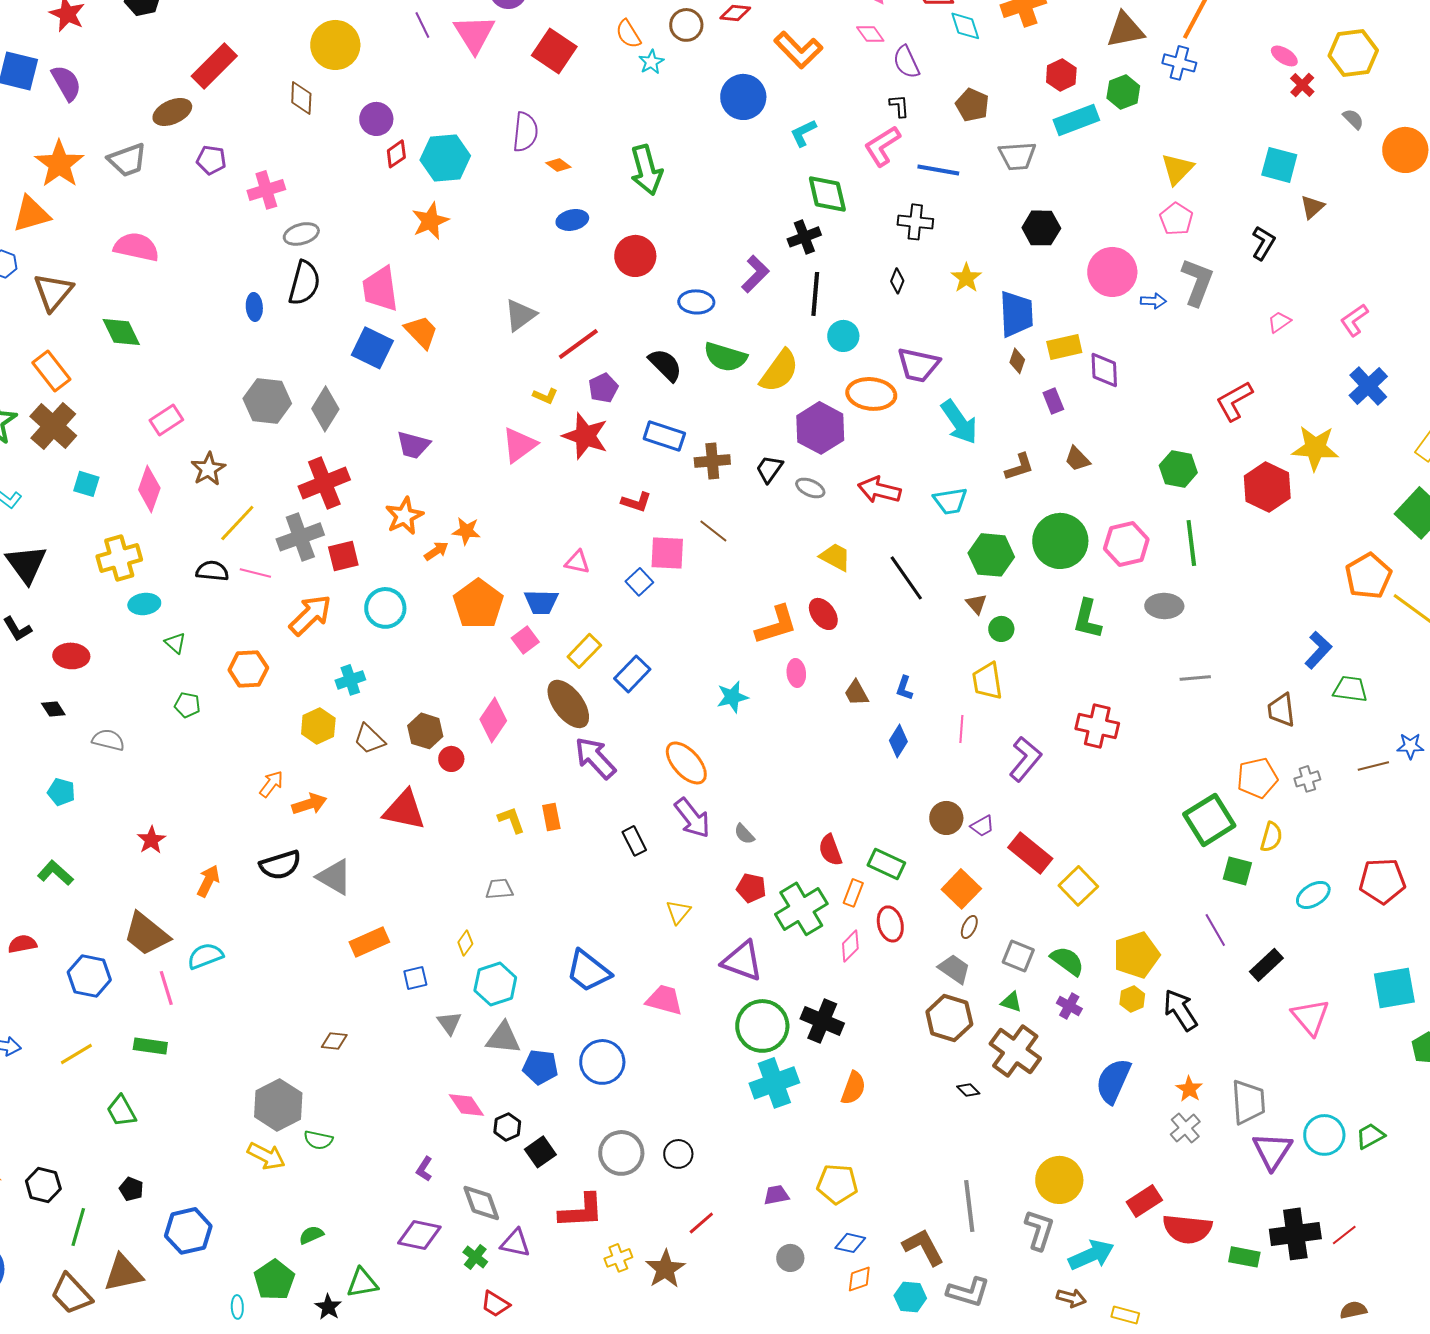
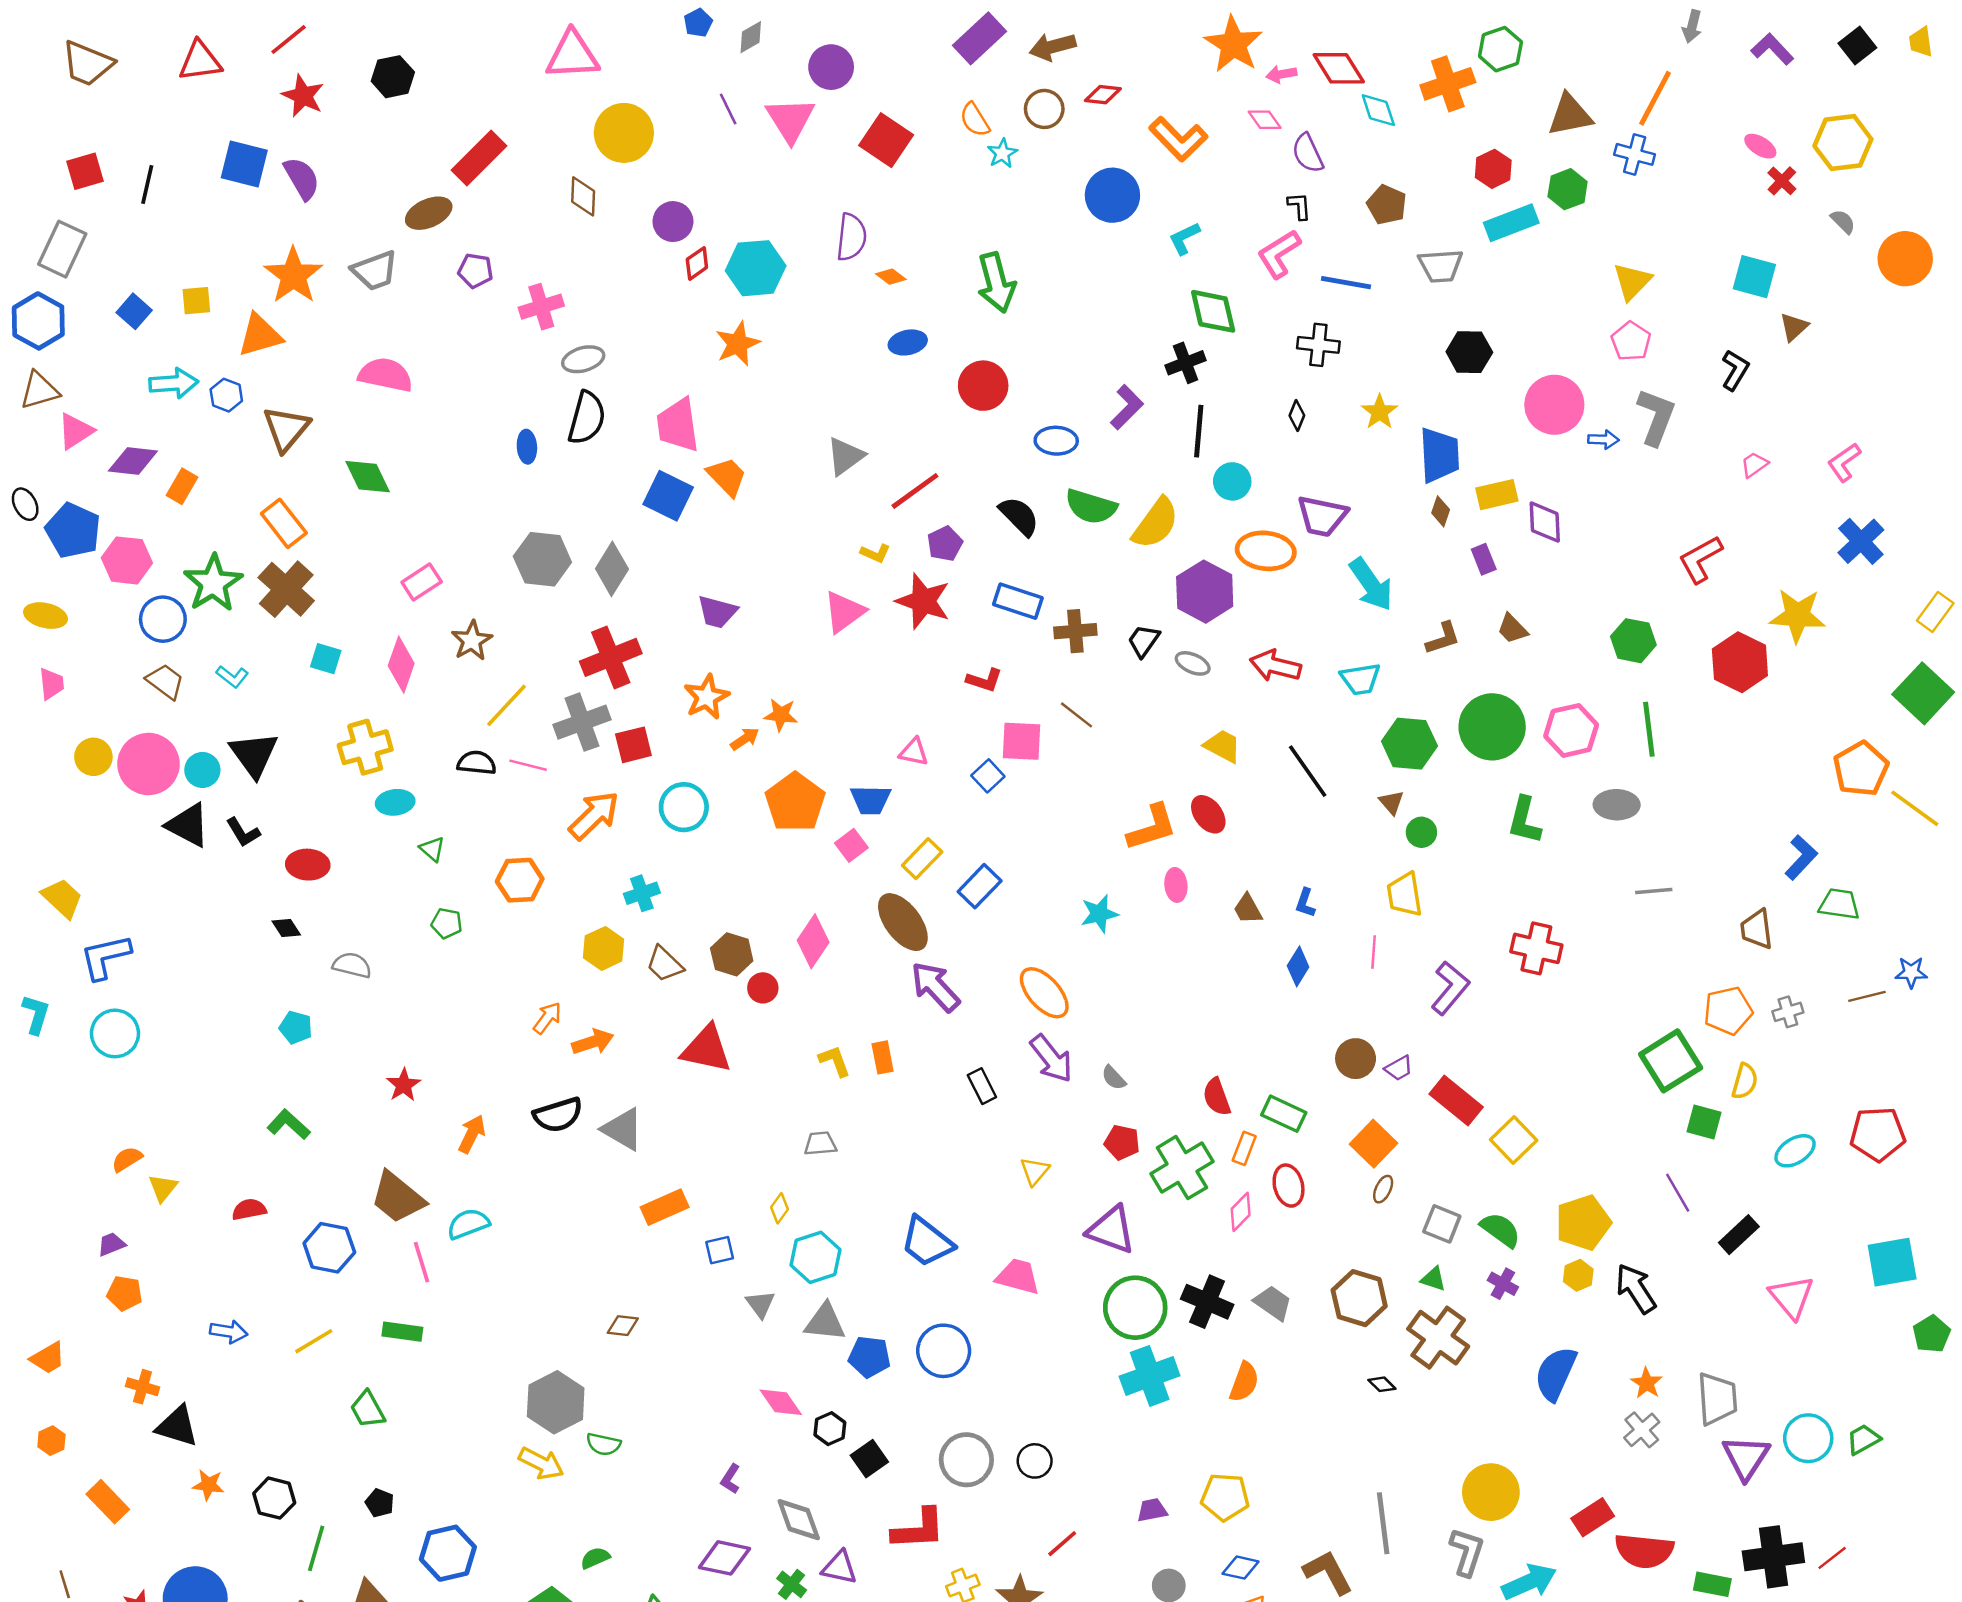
gray trapezoid: (954, 969) -> (1273, 1303), moved

